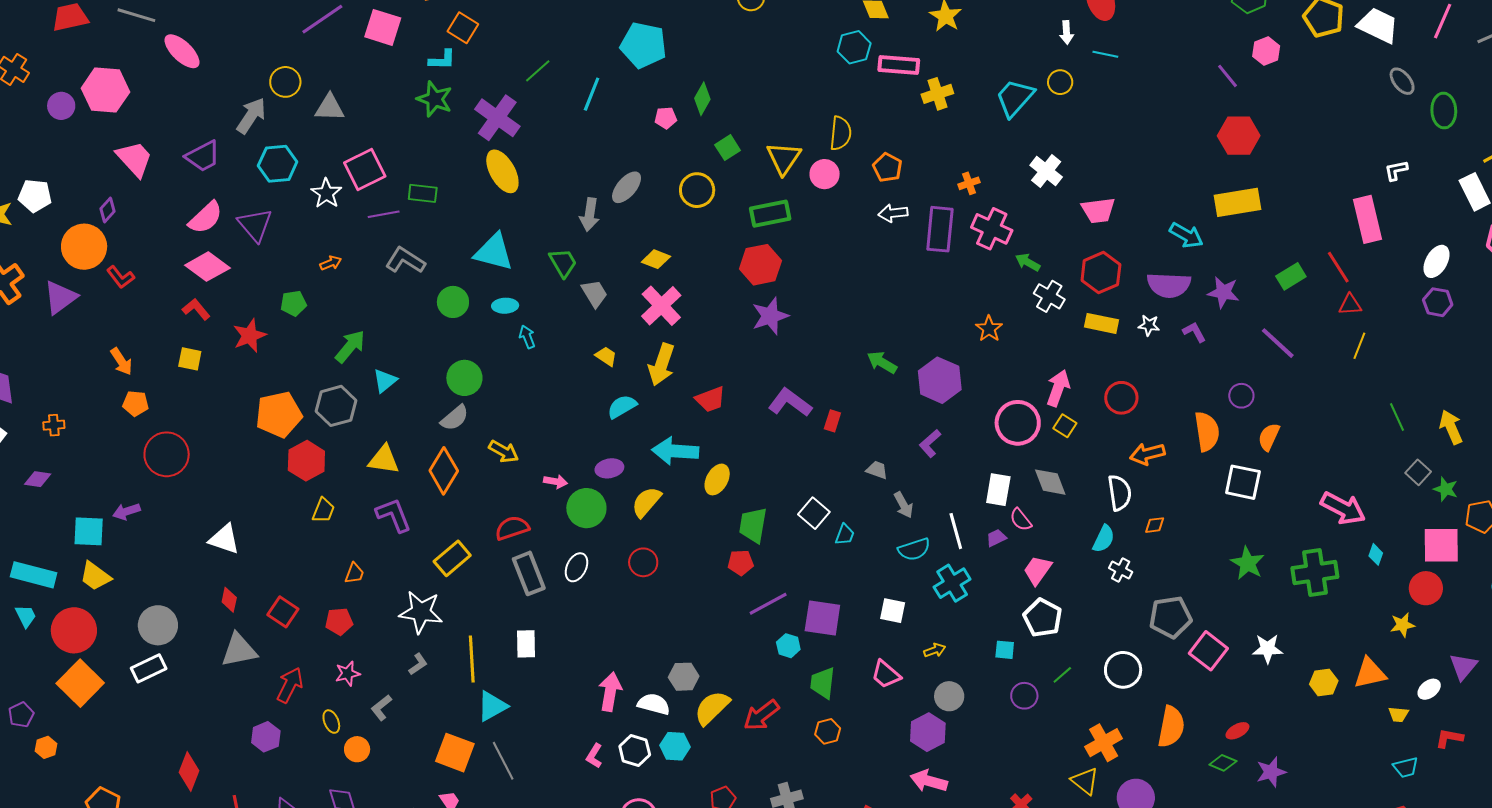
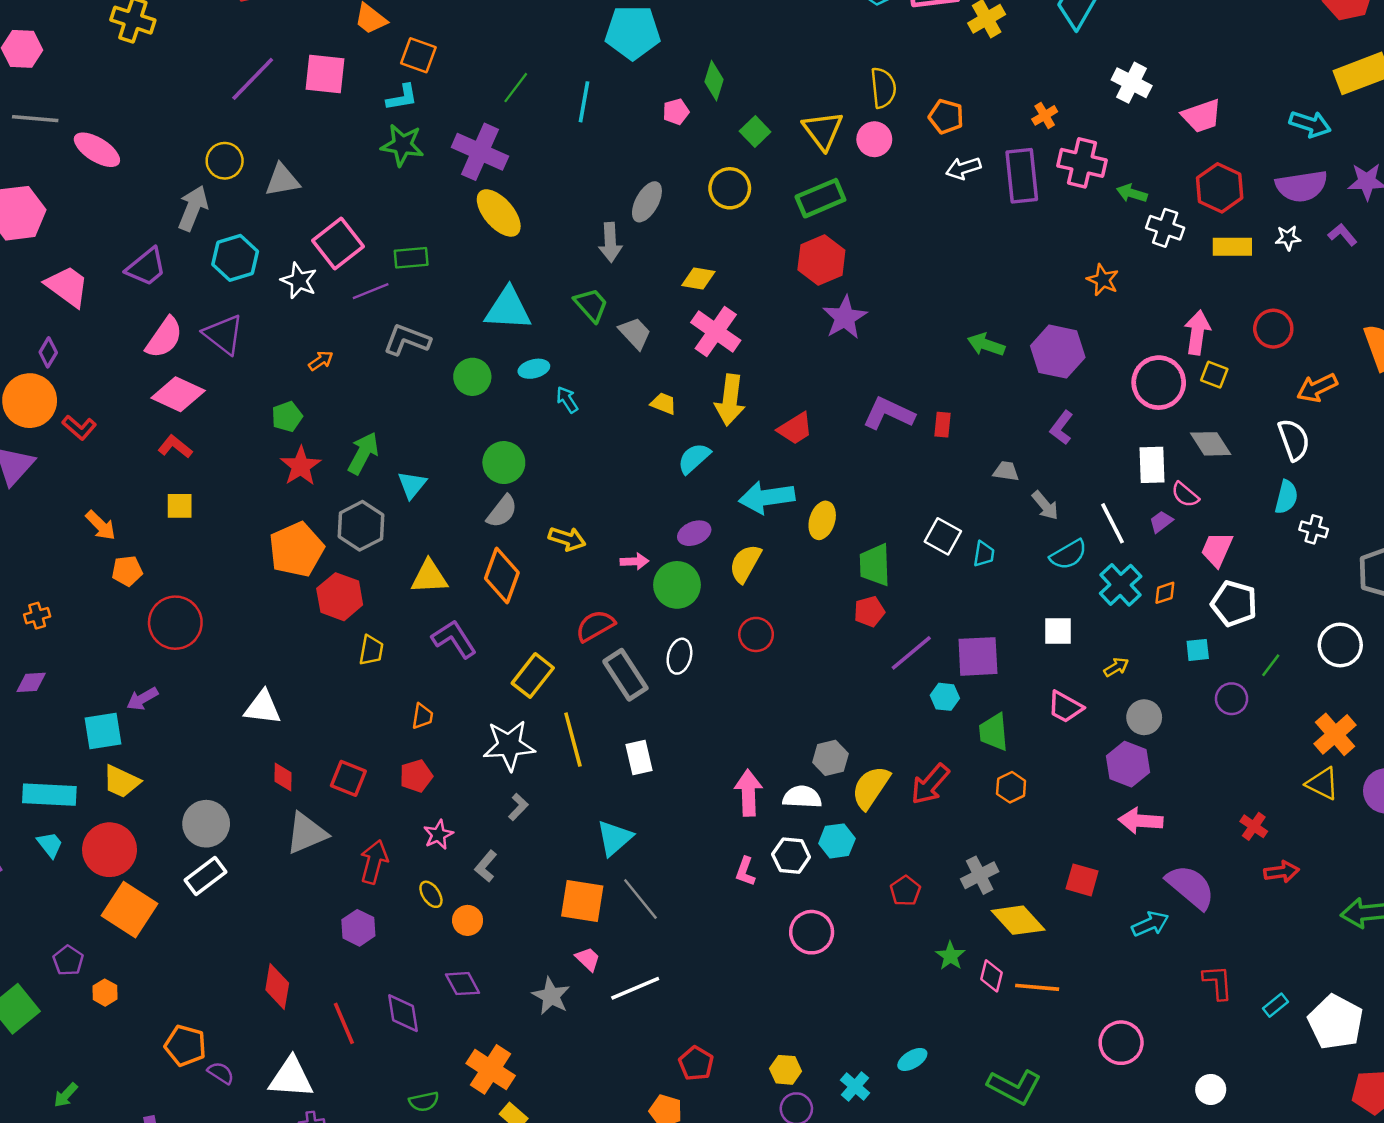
red star: (250, 335) -> (301, 466), moved
orange diamond: (1155, 525) -> (1165, 593), moved
yellow line: (472, 659) -> (573, 740), moved

